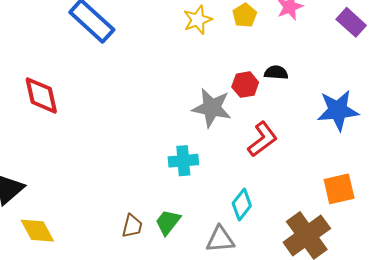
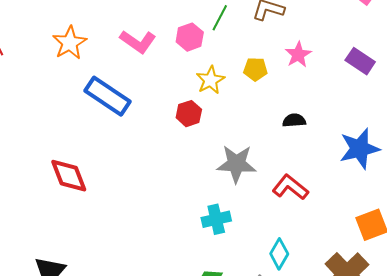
yellow pentagon: (245, 15) -> (255, 69), turned -30
red hexagon: (245, 85) -> (189, 114), moved
red L-shape: (262, 139) -> (290, 187), turned -96

